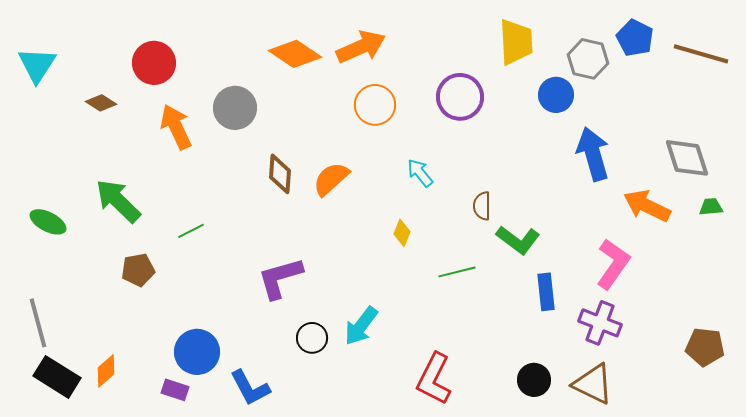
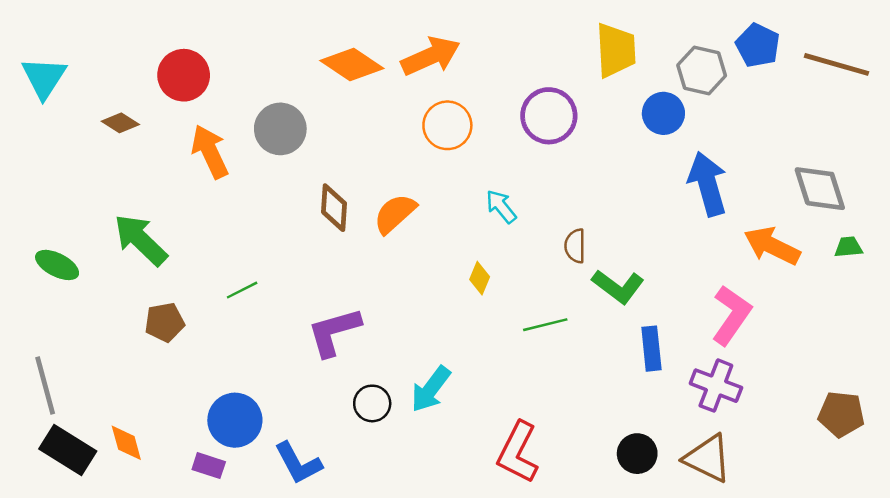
green line: (191, 231) -> (242, 290), moved
orange diamond: (106, 371) -> (126, 443), turned -64

